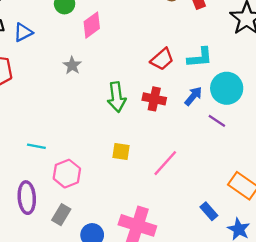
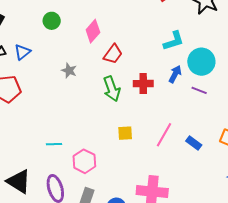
pink diamond: (92, 25) -> (93, 31), moved
red trapezoid: (162, 59) -> (113, 54), moved
blue rectangle: (209, 211) -> (194, 143), moved

